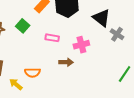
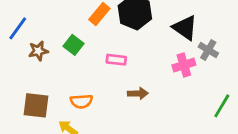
pink cross: (81, 45) -> (184, 65), moved
orange semicircle: (32, 73) -> (81, 101), moved

